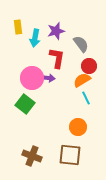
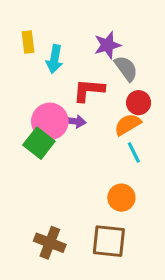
purple star: (56, 31) -> (107, 45), moved
red L-shape: (57, 58) -> (89, 90), turned -95
green square: (25, 104) -> (39, 143), moved

